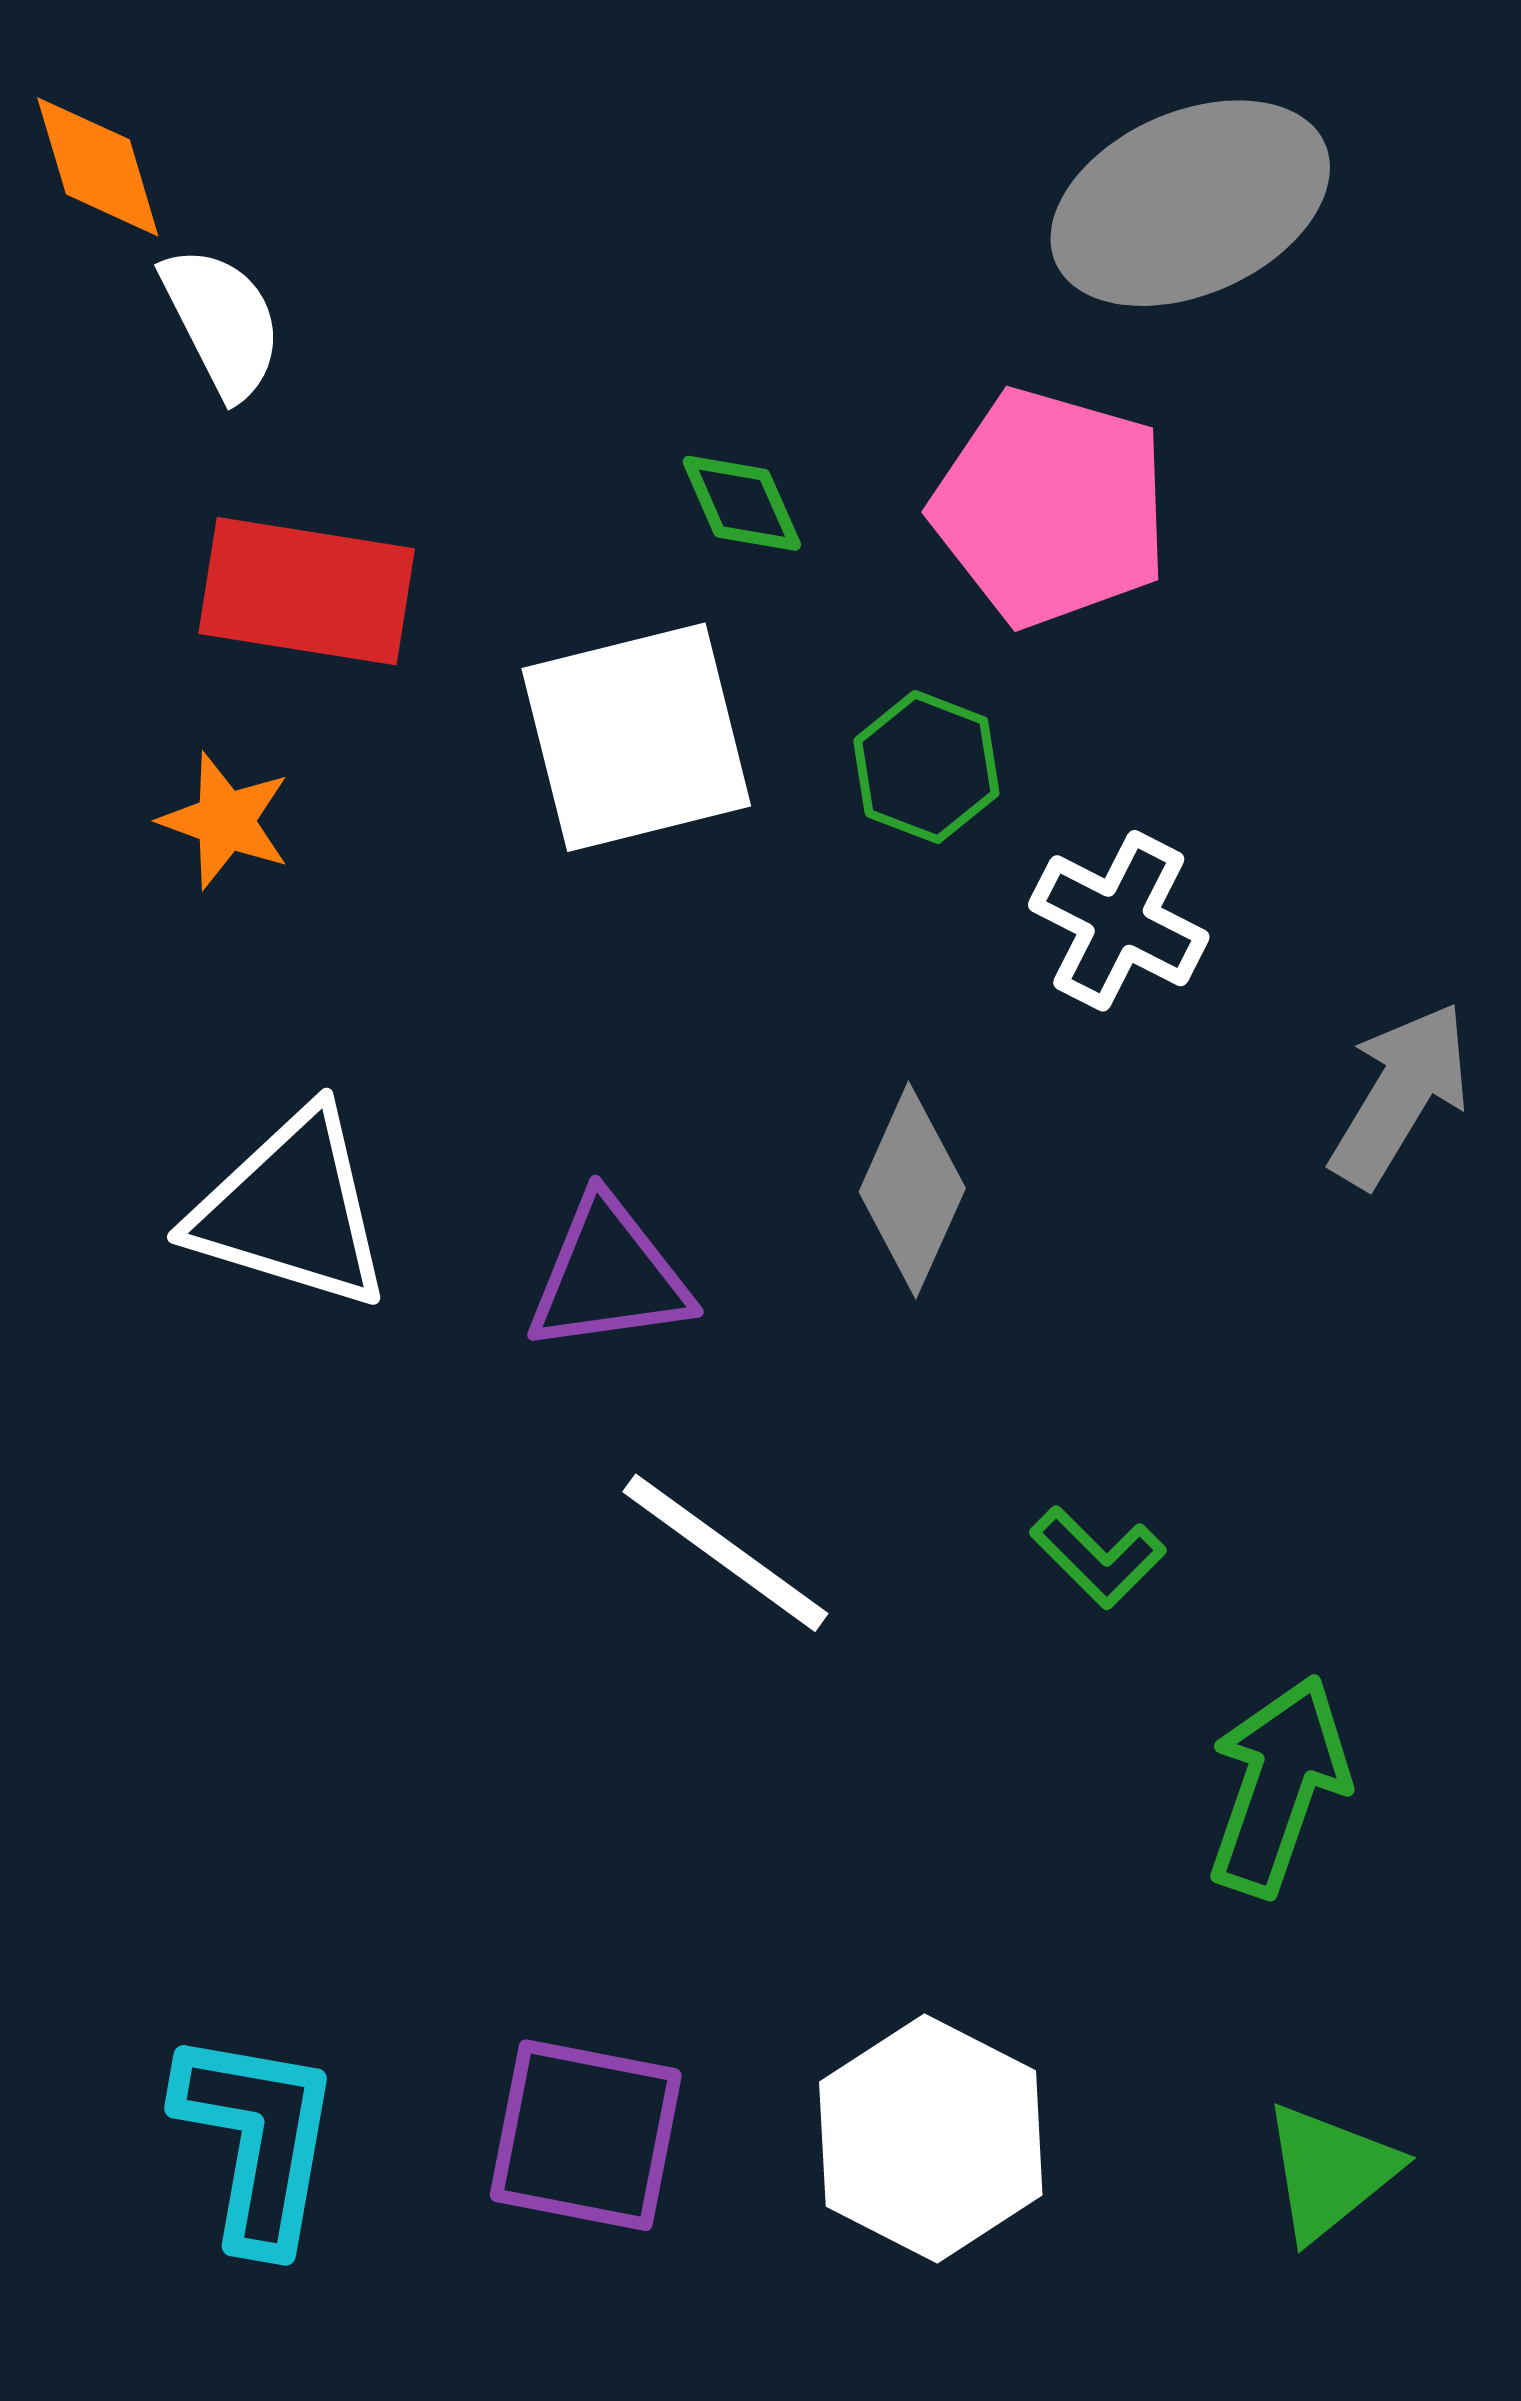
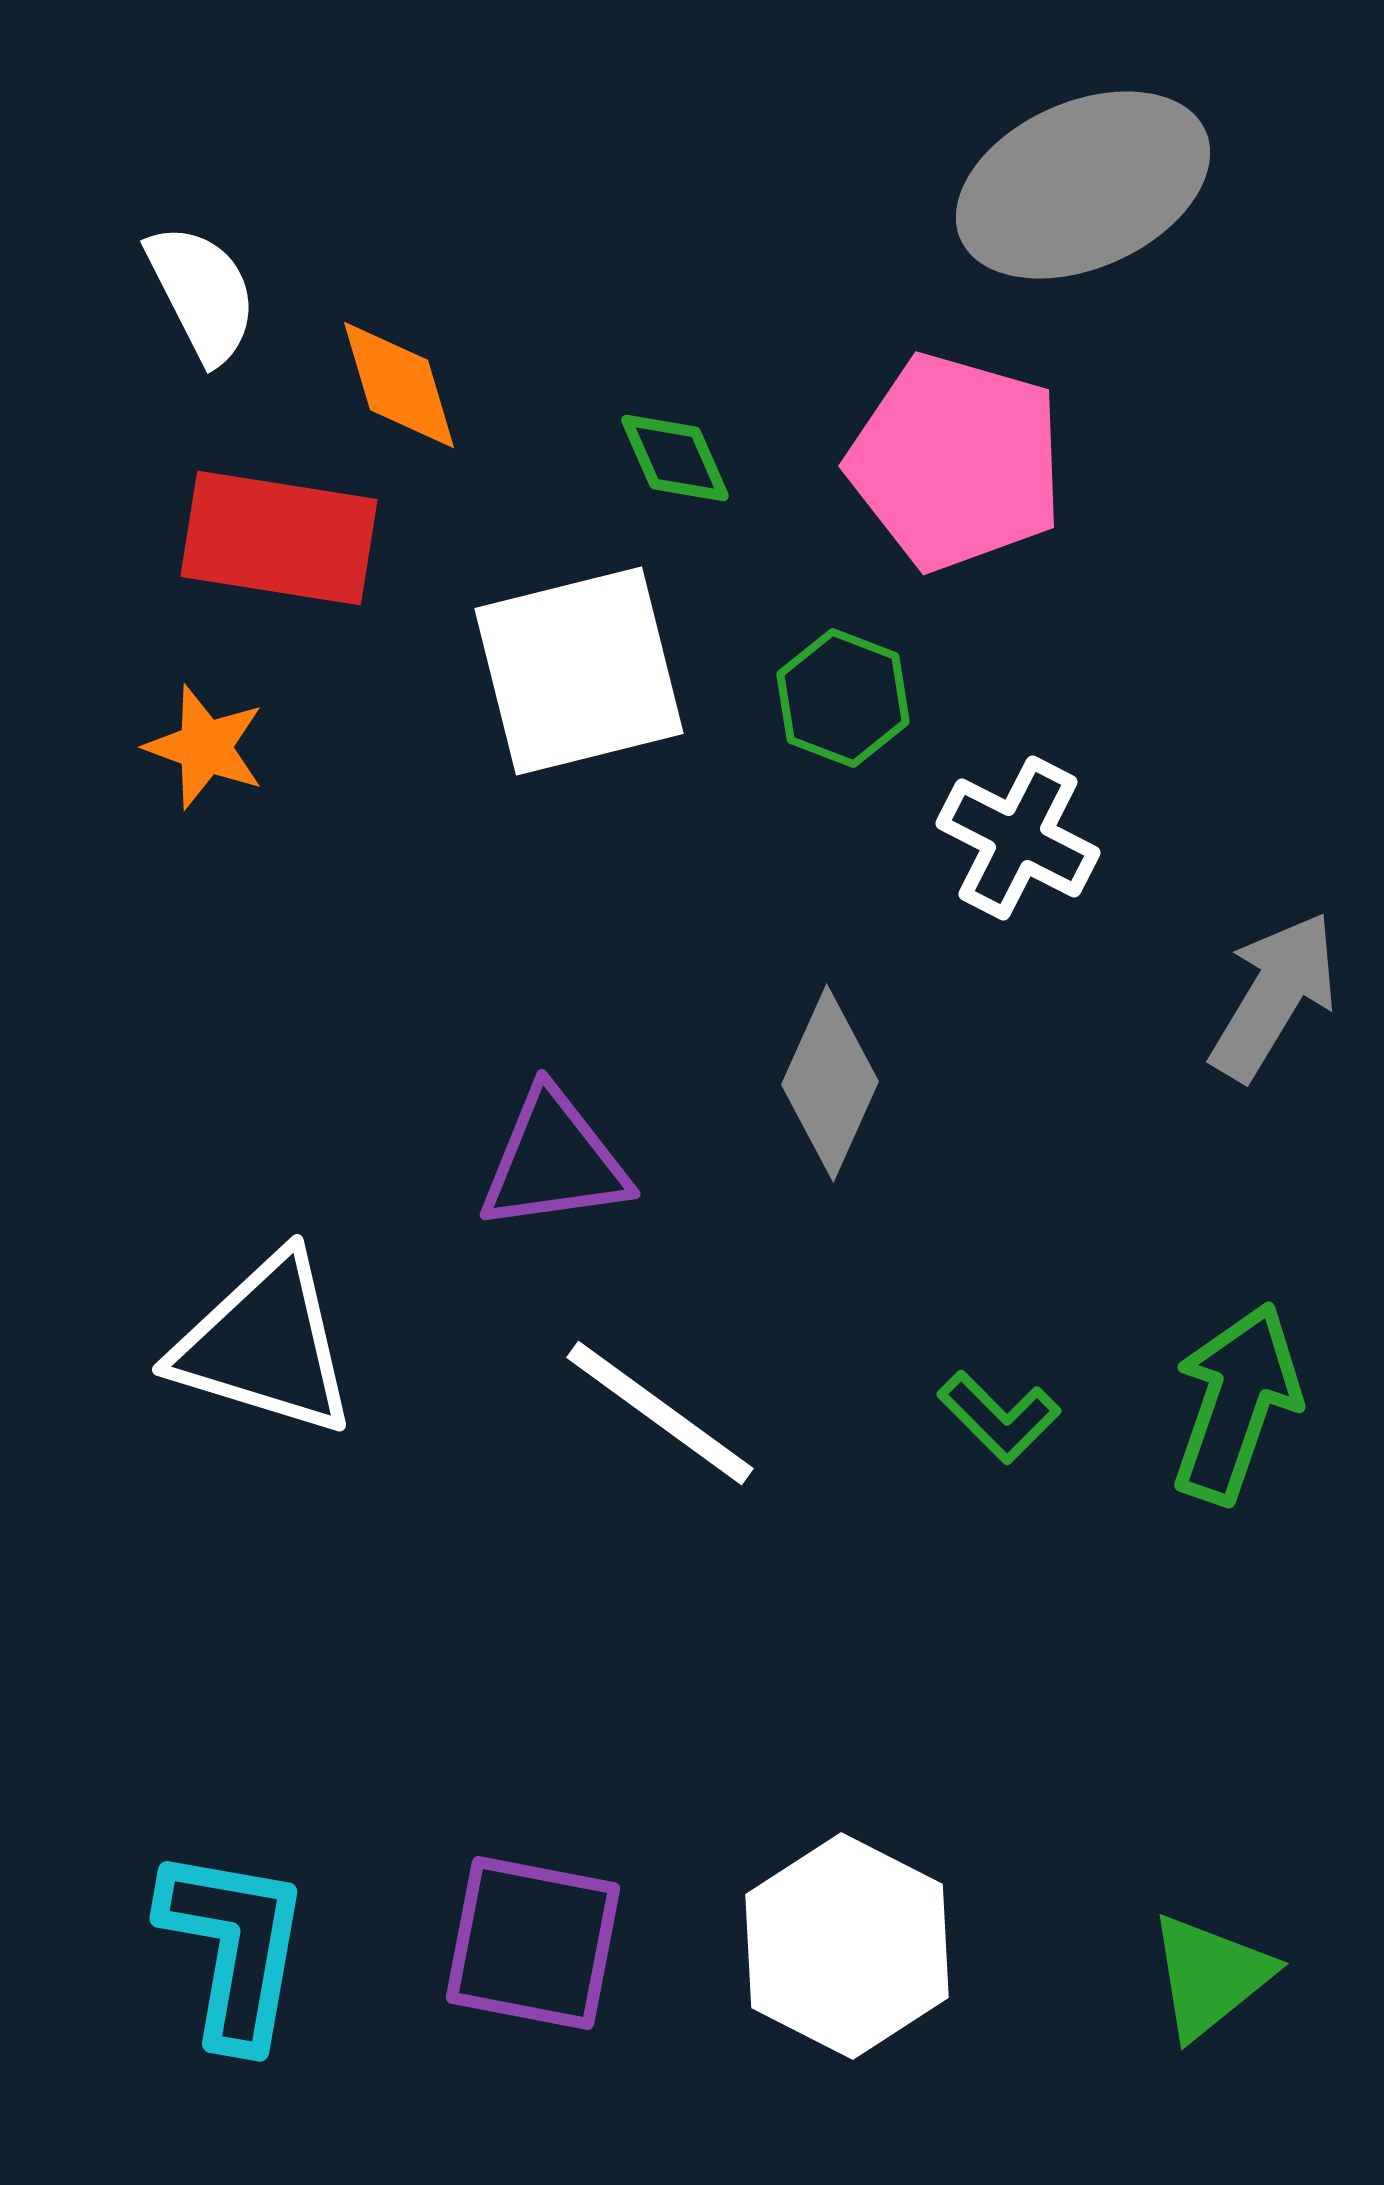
orange diamond: (98, 167) -> (399, 385), moved
white triangle: (291, 1210) -> (265, 1345), moved
green arrow: (1278, 1786) -> (1236, 1403), moved

